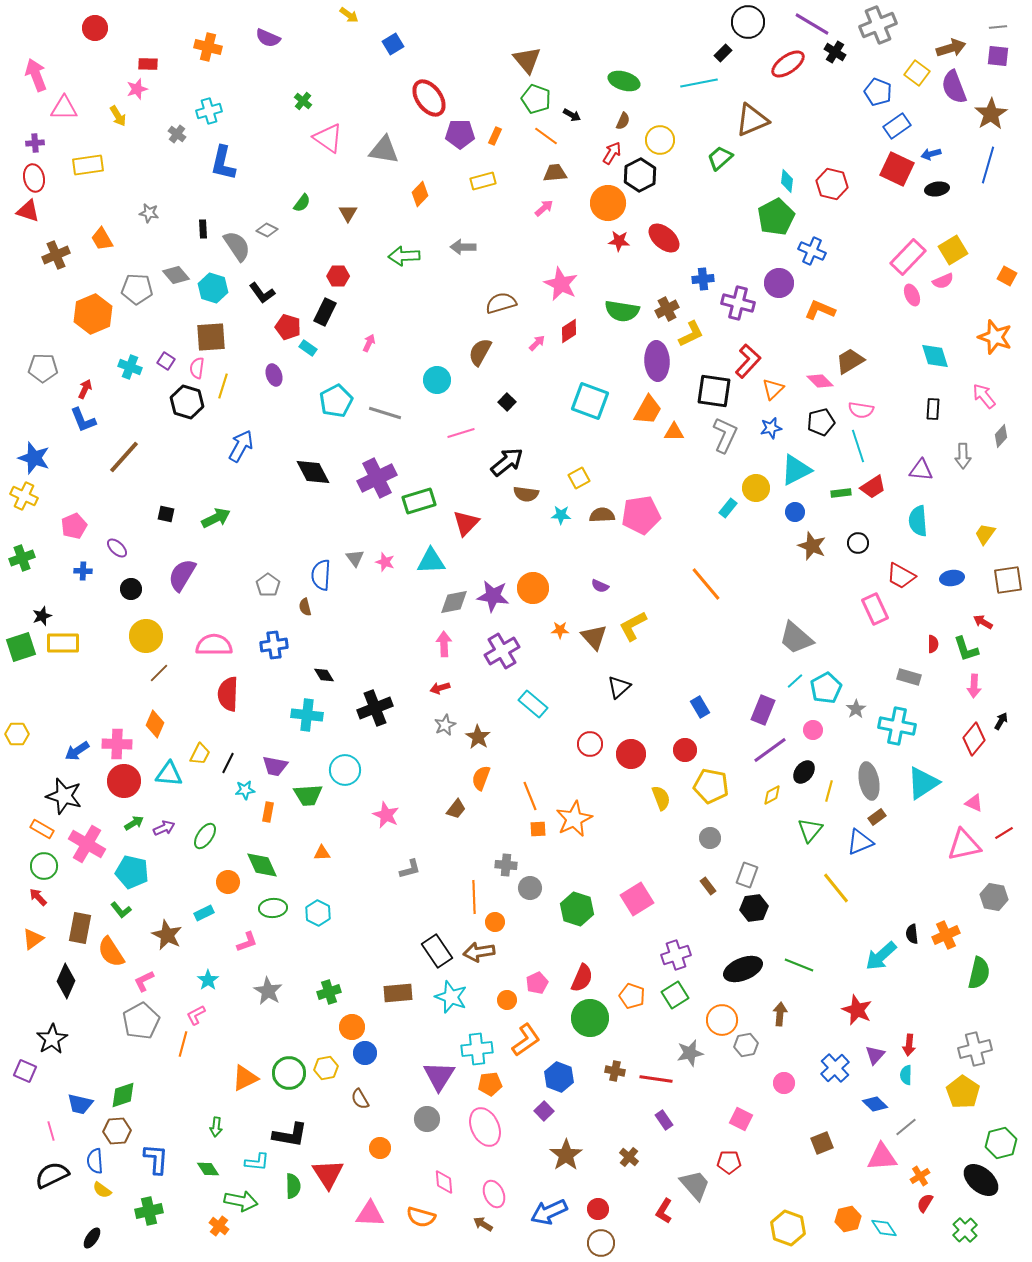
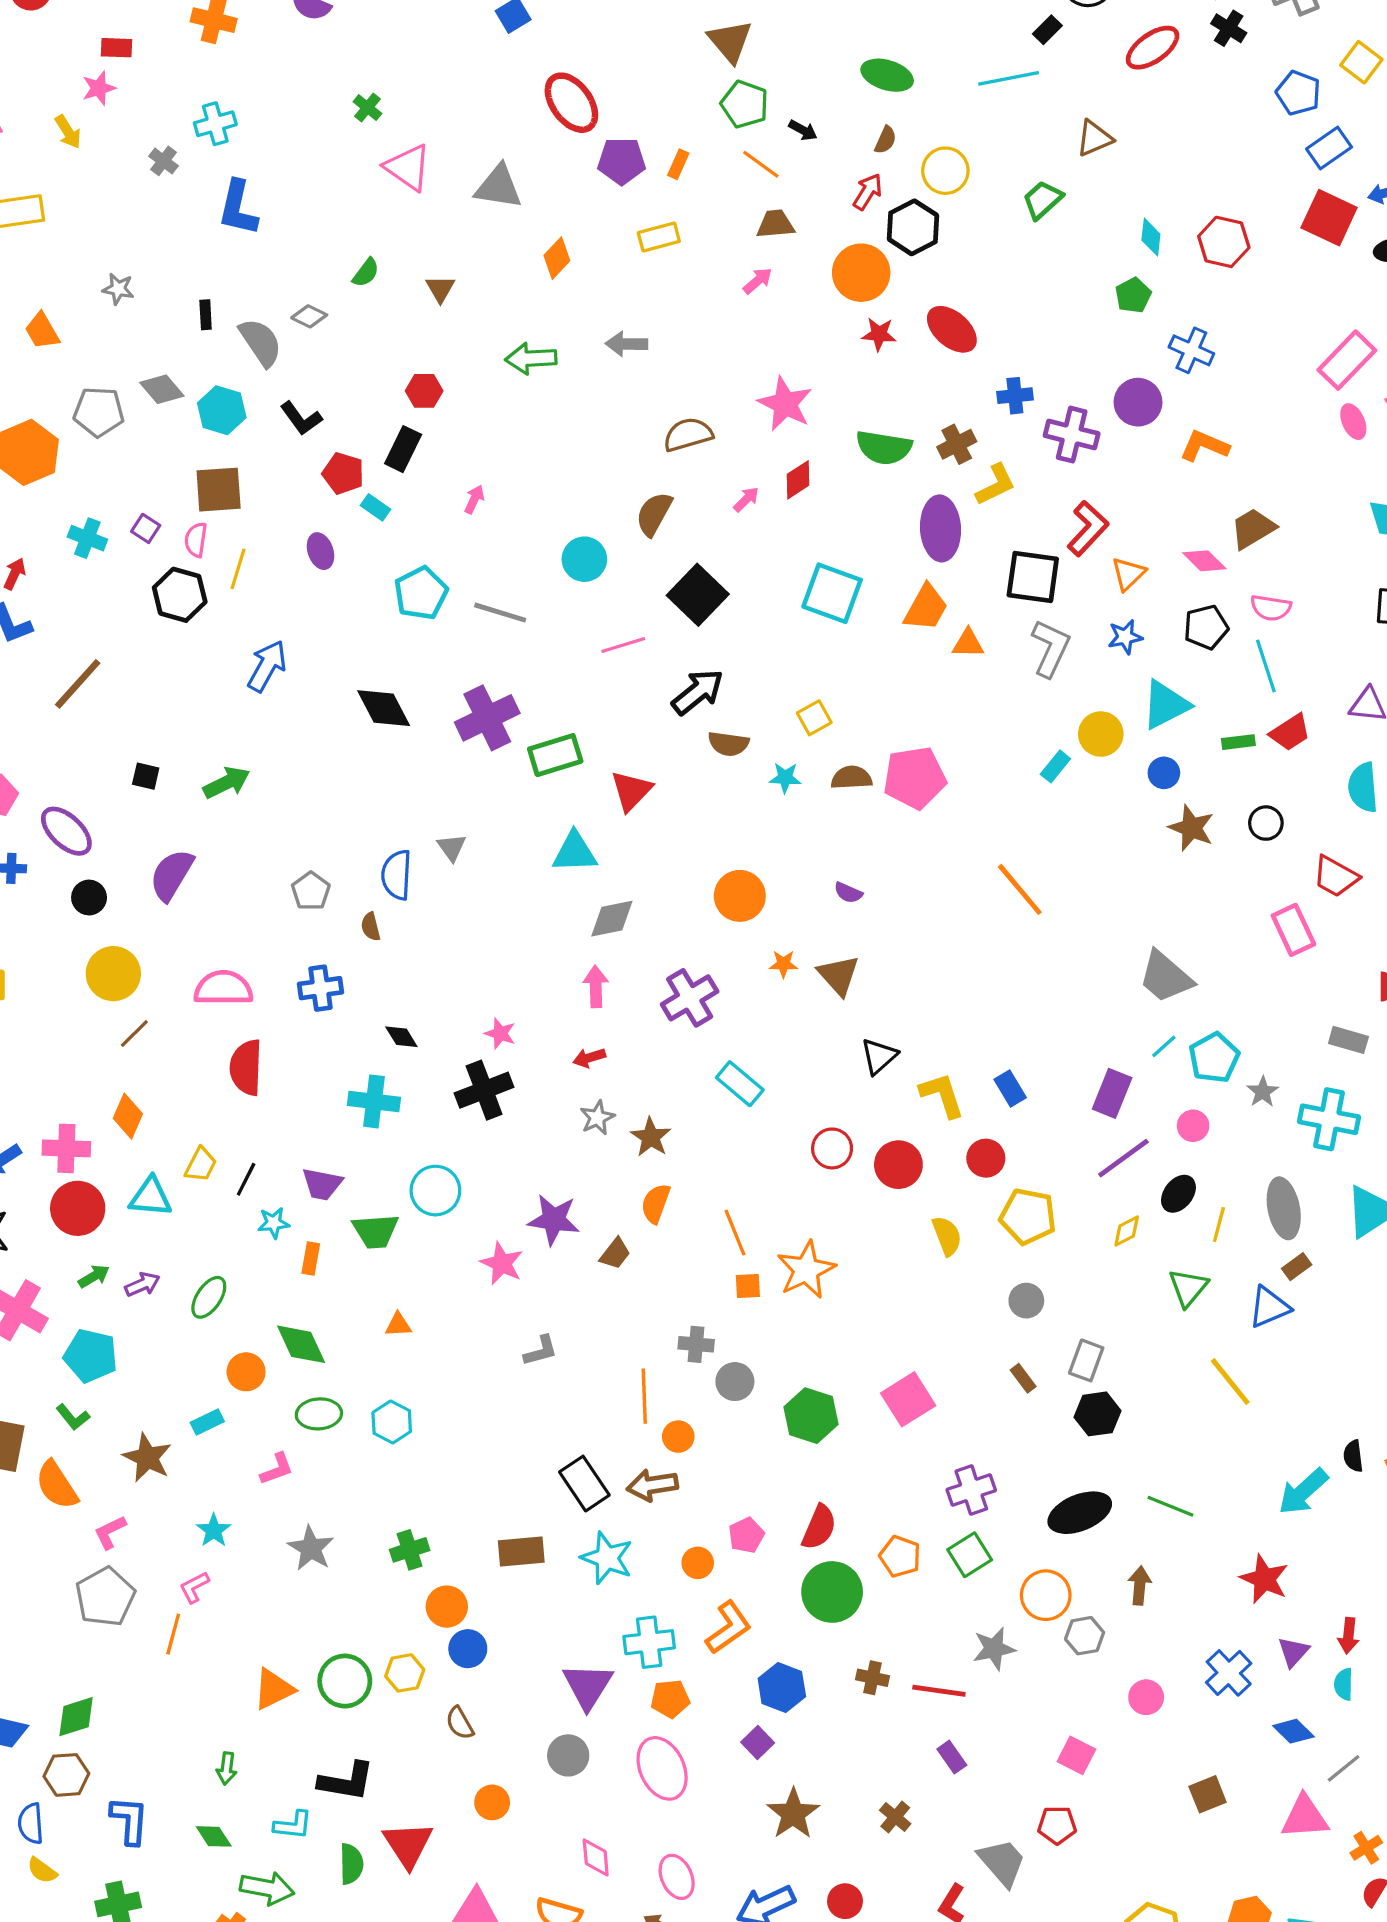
brown triangle: (752, 120) -> (1094, 138), size x0.7
green pentagon: (776, 217) -> (1133, 295), size x0.6
black square: (507, 402) -> (698, 595), size x2.0
purple ellipse: (117, 548) -> (66, 831), size x1.6
pink star: (385, 562) -> (500, 1033), moved
purple star: (493, 596) -> (554, 1220), moved
yellow L-shape: (633, 626) -> (942, 1095), moved, turned 100

